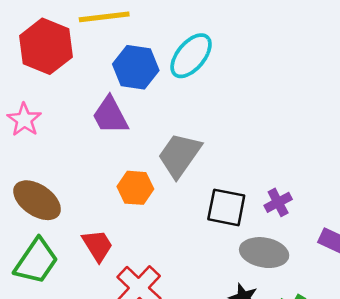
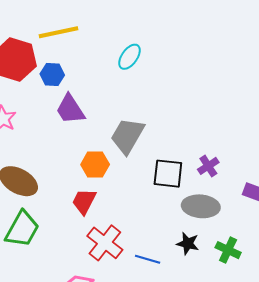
cyan ellipse: (191, 56) -> (130, 57), size x0.7
blue hexagon: (136, 67) -> (52, 75), moved, size x0.7
red trapezoid: (98, 245) -> (84, 201), moved, turned -116

